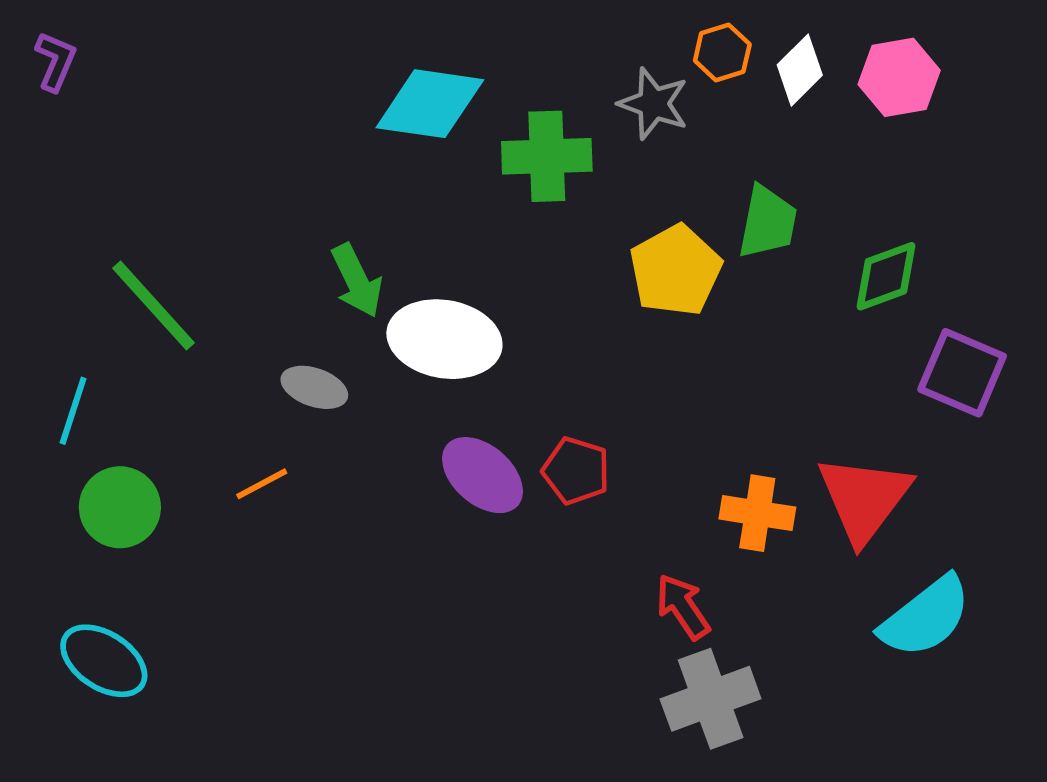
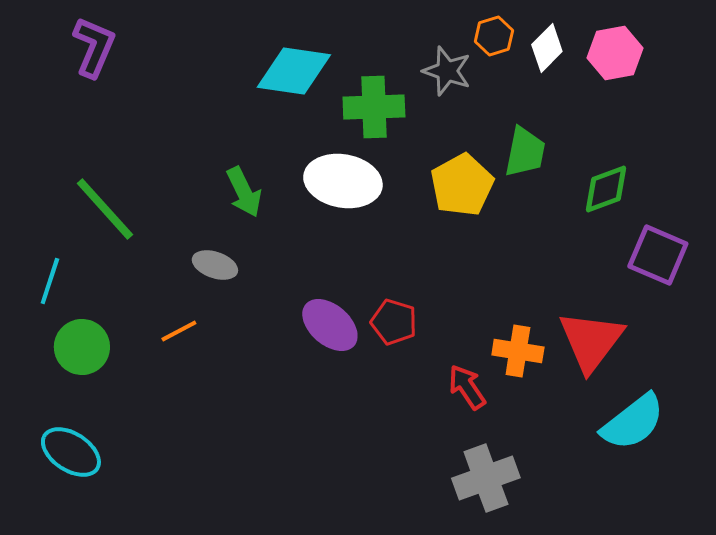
purple L-shape: (56, 61) -> (94, 47), moved, size x1.5
white ellipse: (444, 339) -> (343, 181), moved
red arrow: (683, 607) -> (467, 387), moved

